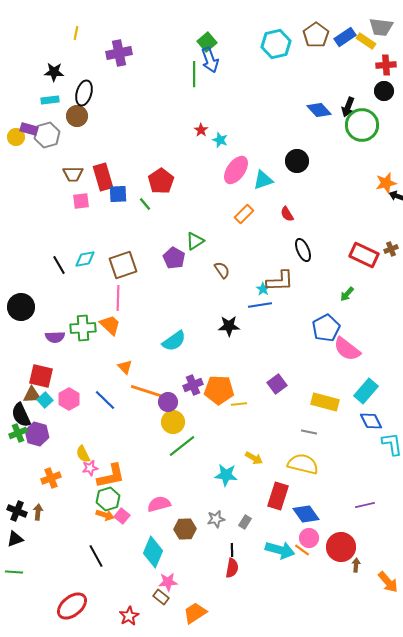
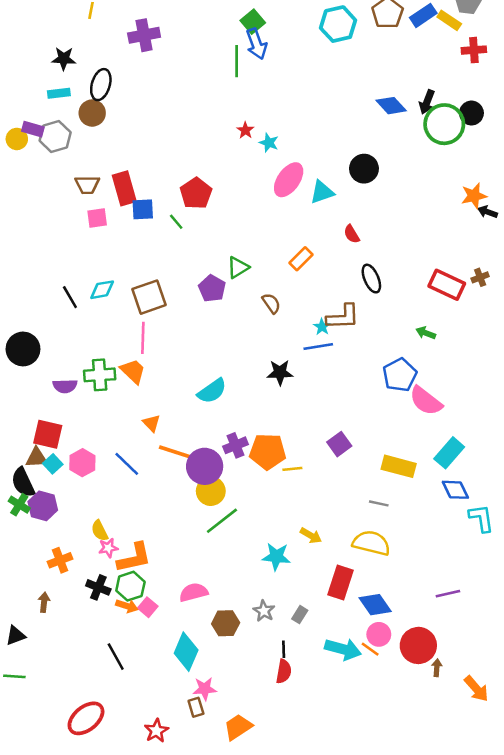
black circle: (384, 91) -> (471, 113), moved
orange rectangle: (244, 214) -> (301, 259), moved
green arrow: (347, 294) -> (426, 333), turned 70
purple circle: (168, 402) -> (205, 466), size x1.5
green cross: (18, 433) -> (19, 505), turned -36
black cross: (17, 511) -> (98, 587), moved
gray star: (216, 519) -> (264, 611), turned -30
brown rectangle: (161, 597) -> (196, 707), turned 35

